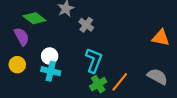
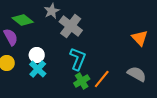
gray cross: (86, 25) -> (71, 26), size x1.6
orange triangle: (161, 38) -> (140, 38), turned 36
cyan cross: (51, 71) -> (38, 69), turned 30

